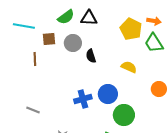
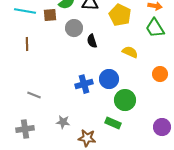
yellow pentagon: (131, 29) -> (120, 15), moved
brown square: (49, 39) -> (50, 15), moved
brown line: (35, 59) -> (27, 44), moved

